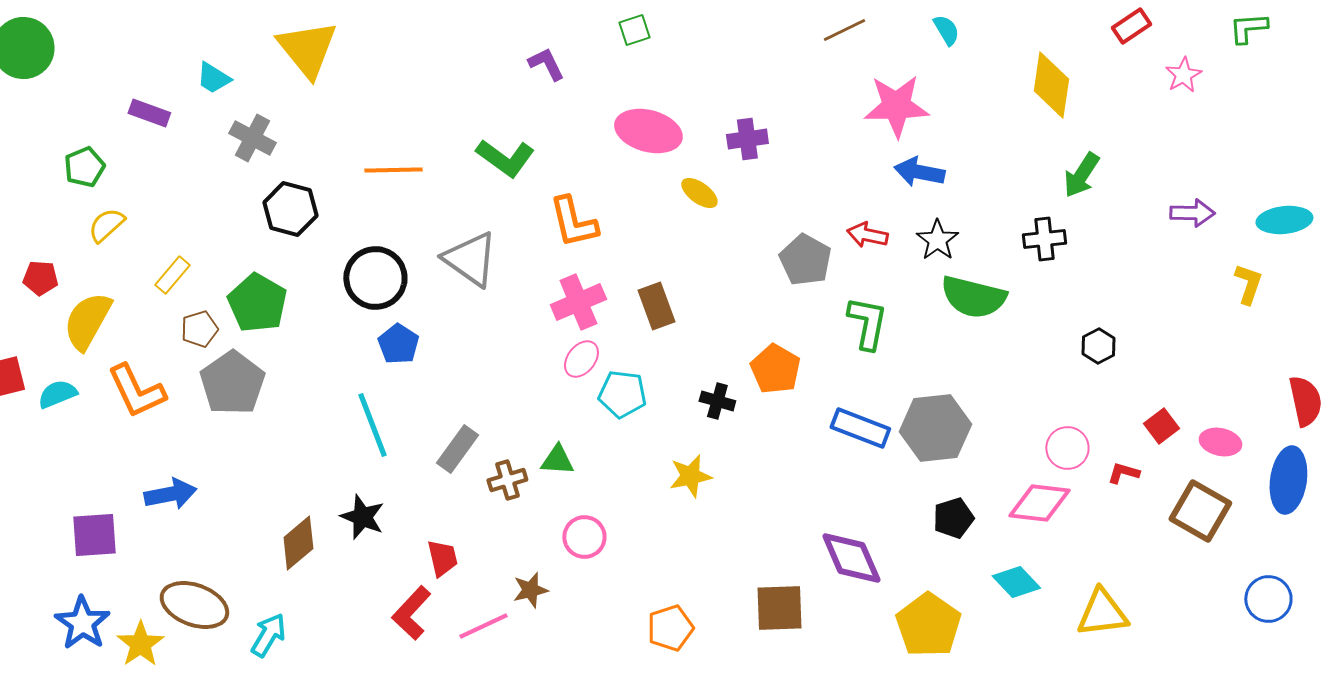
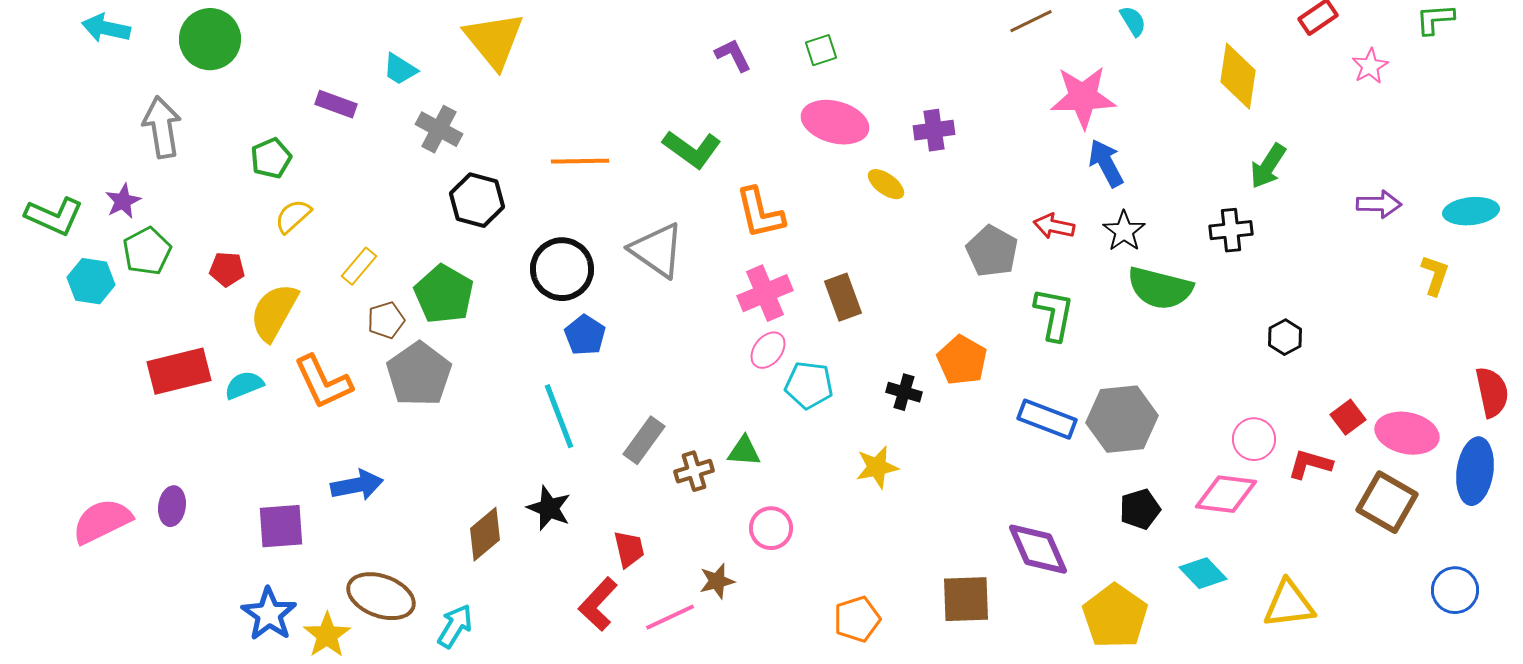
green square: (634, 30) -> (821, 50), moved
blue arrow: (919, 172) -> (1106, 163), turned 51
pink ellipse: (1220, 442) -> (1407, 433), size x1.5
red L-shape: (1123, 473) -> (1310, 464), size x1.4

